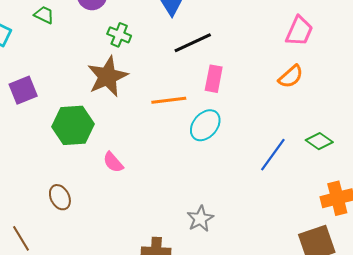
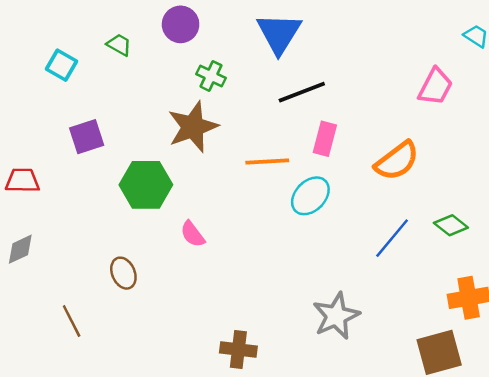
orange semicircle: (291, 77) -> (397, 161), moved, size x1.4
gray star: (200, 219) -> (336, 316), moved, size x1.4

